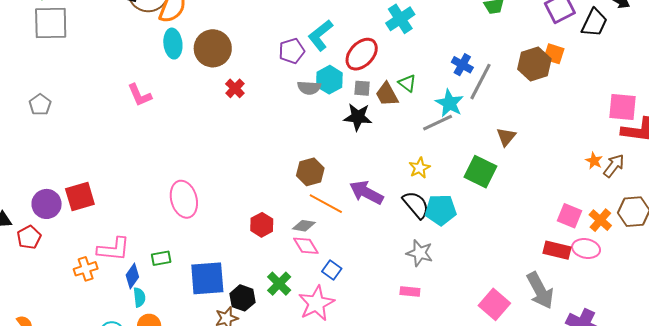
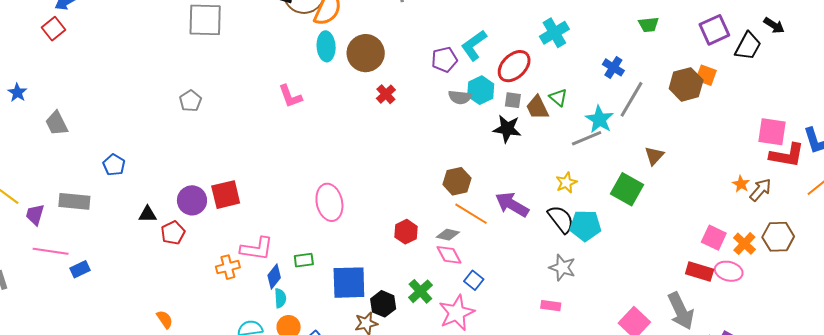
blue cross: (462, 65) -> (613, 67), moved

